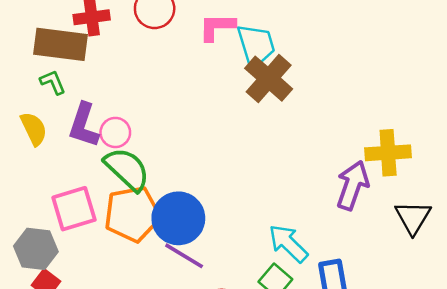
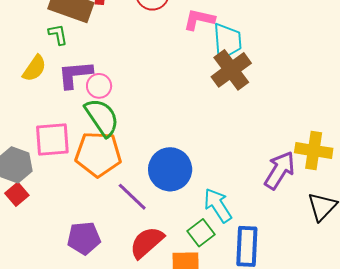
purple L-shape: (84, 125) -> (75, 74), turned 54
yellow semicircle: (34, 129) -> (34, 68), turned 48
blue circle: (178, 218) -> (170, 169), moved

